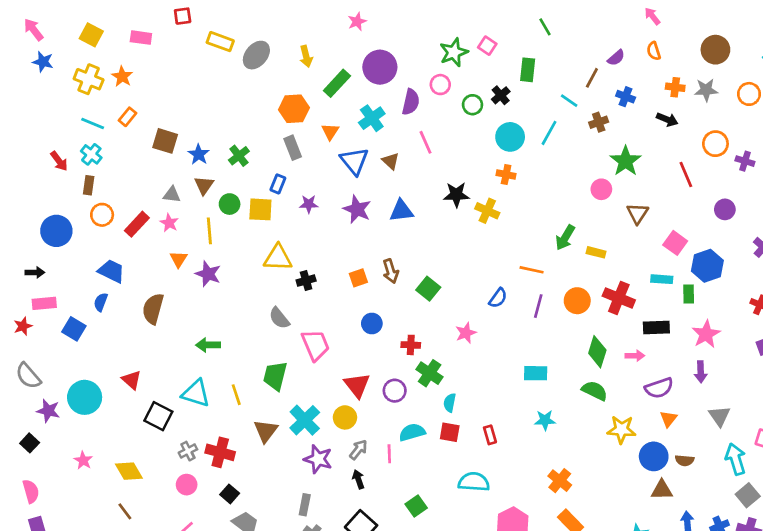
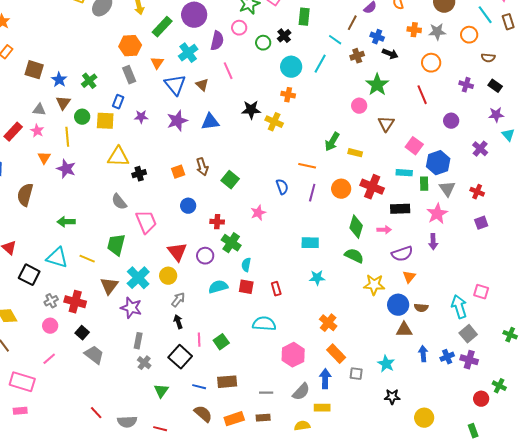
black arrow: (667, 119) -> (390, 54), moved
orange circle: (715, 144) -> (431, 63), moved
purple star: (357, 209) -> (177, 121), turned 30
blue semicircle: (498, 298) -> (282, 187), turned -56
yellow line: (236, 395) -> (87, 259), turned -49
gray triangle: (719, 416) -> (447, 189), moved
pink line: (389, 454) -> (199, 340), moved
purple star: (318, 459) -> (131, 308), moved

